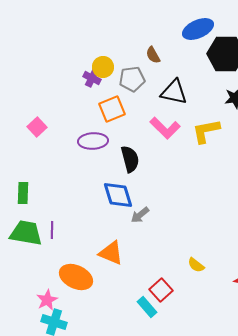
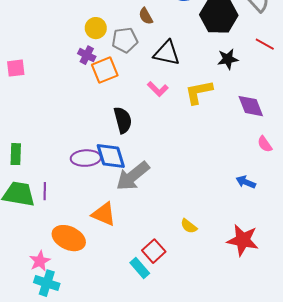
purple cross: (92, 78) -> (87, 55), moved
pink square: (37, 127) -> (16, 68), moved, turned 36
pink L-shape: (165, 128) -> (158, 89), size x0.7
purple ellipse: (93, 141) -> (86, 158), moved
gray arrow: (140, 215) -> (133, 176), size x1.8

